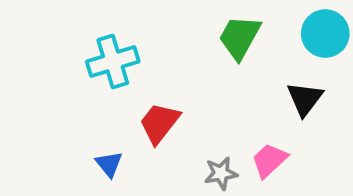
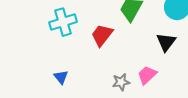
red trapezoid: (159, 123) -> (102, 35), moved

